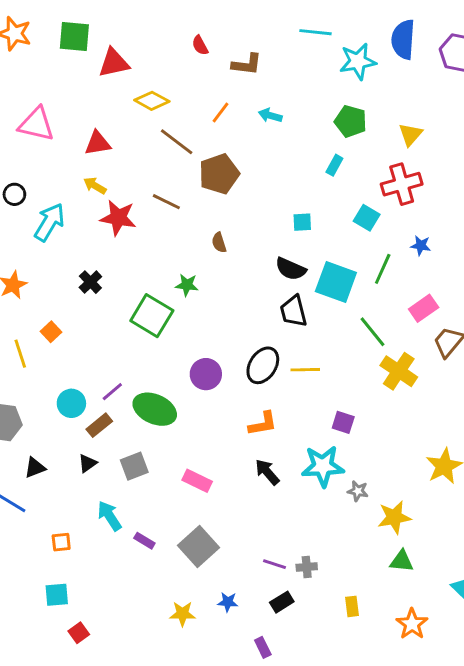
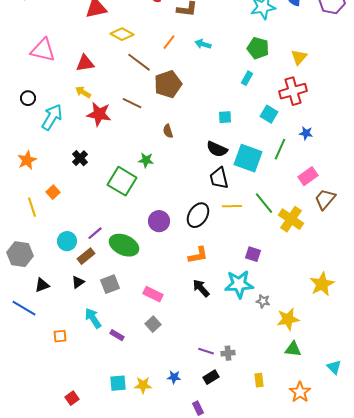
green line: (372, 332) -> (264, 203), moved
yellow line: (305, 370) -> (232, 206), moved
gray square: (199, 547) -> (153, 324), moved, size x0.6
cyan square: (57, 595) -> (118, 383), moved

